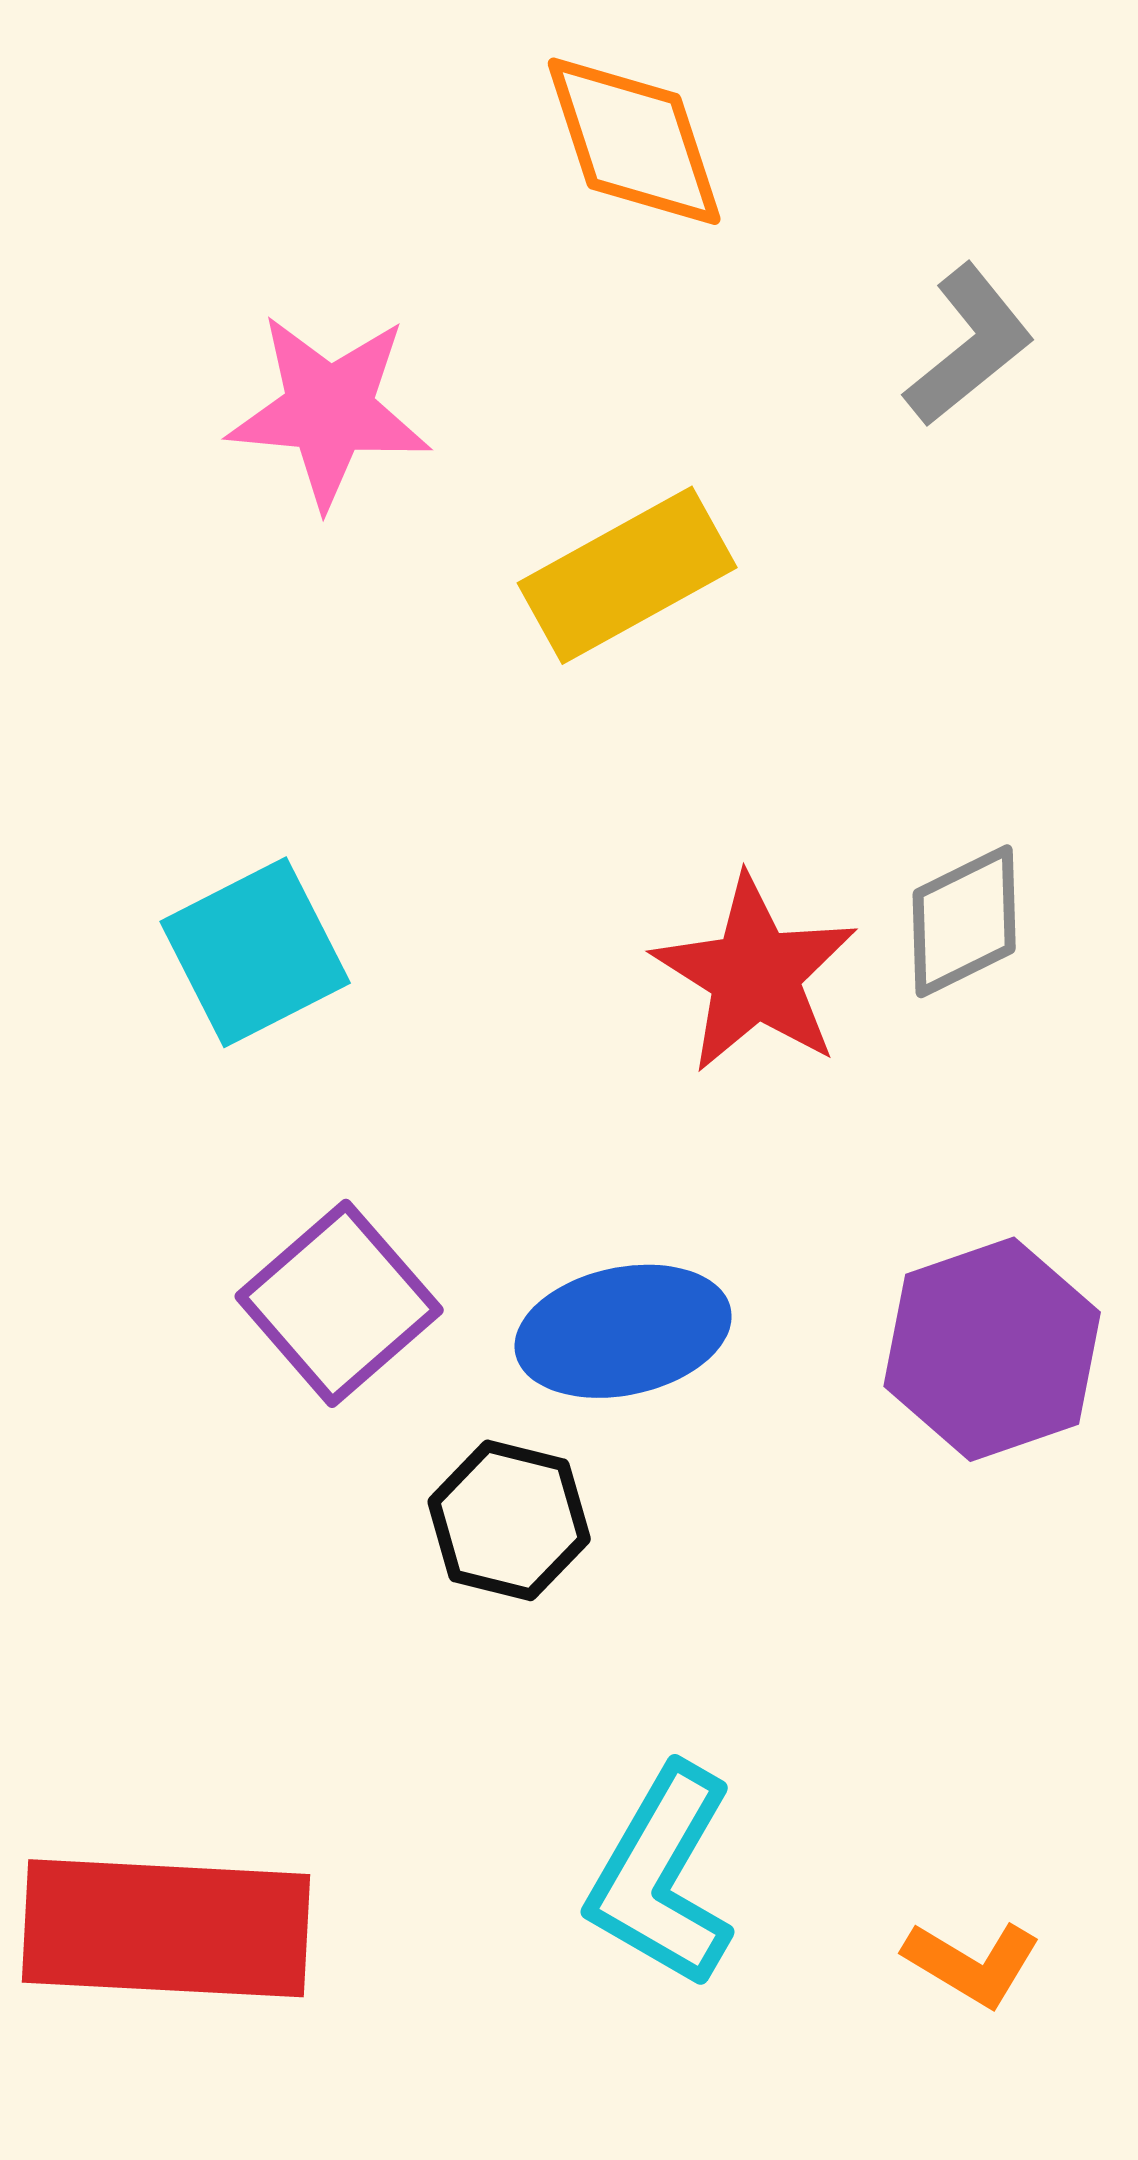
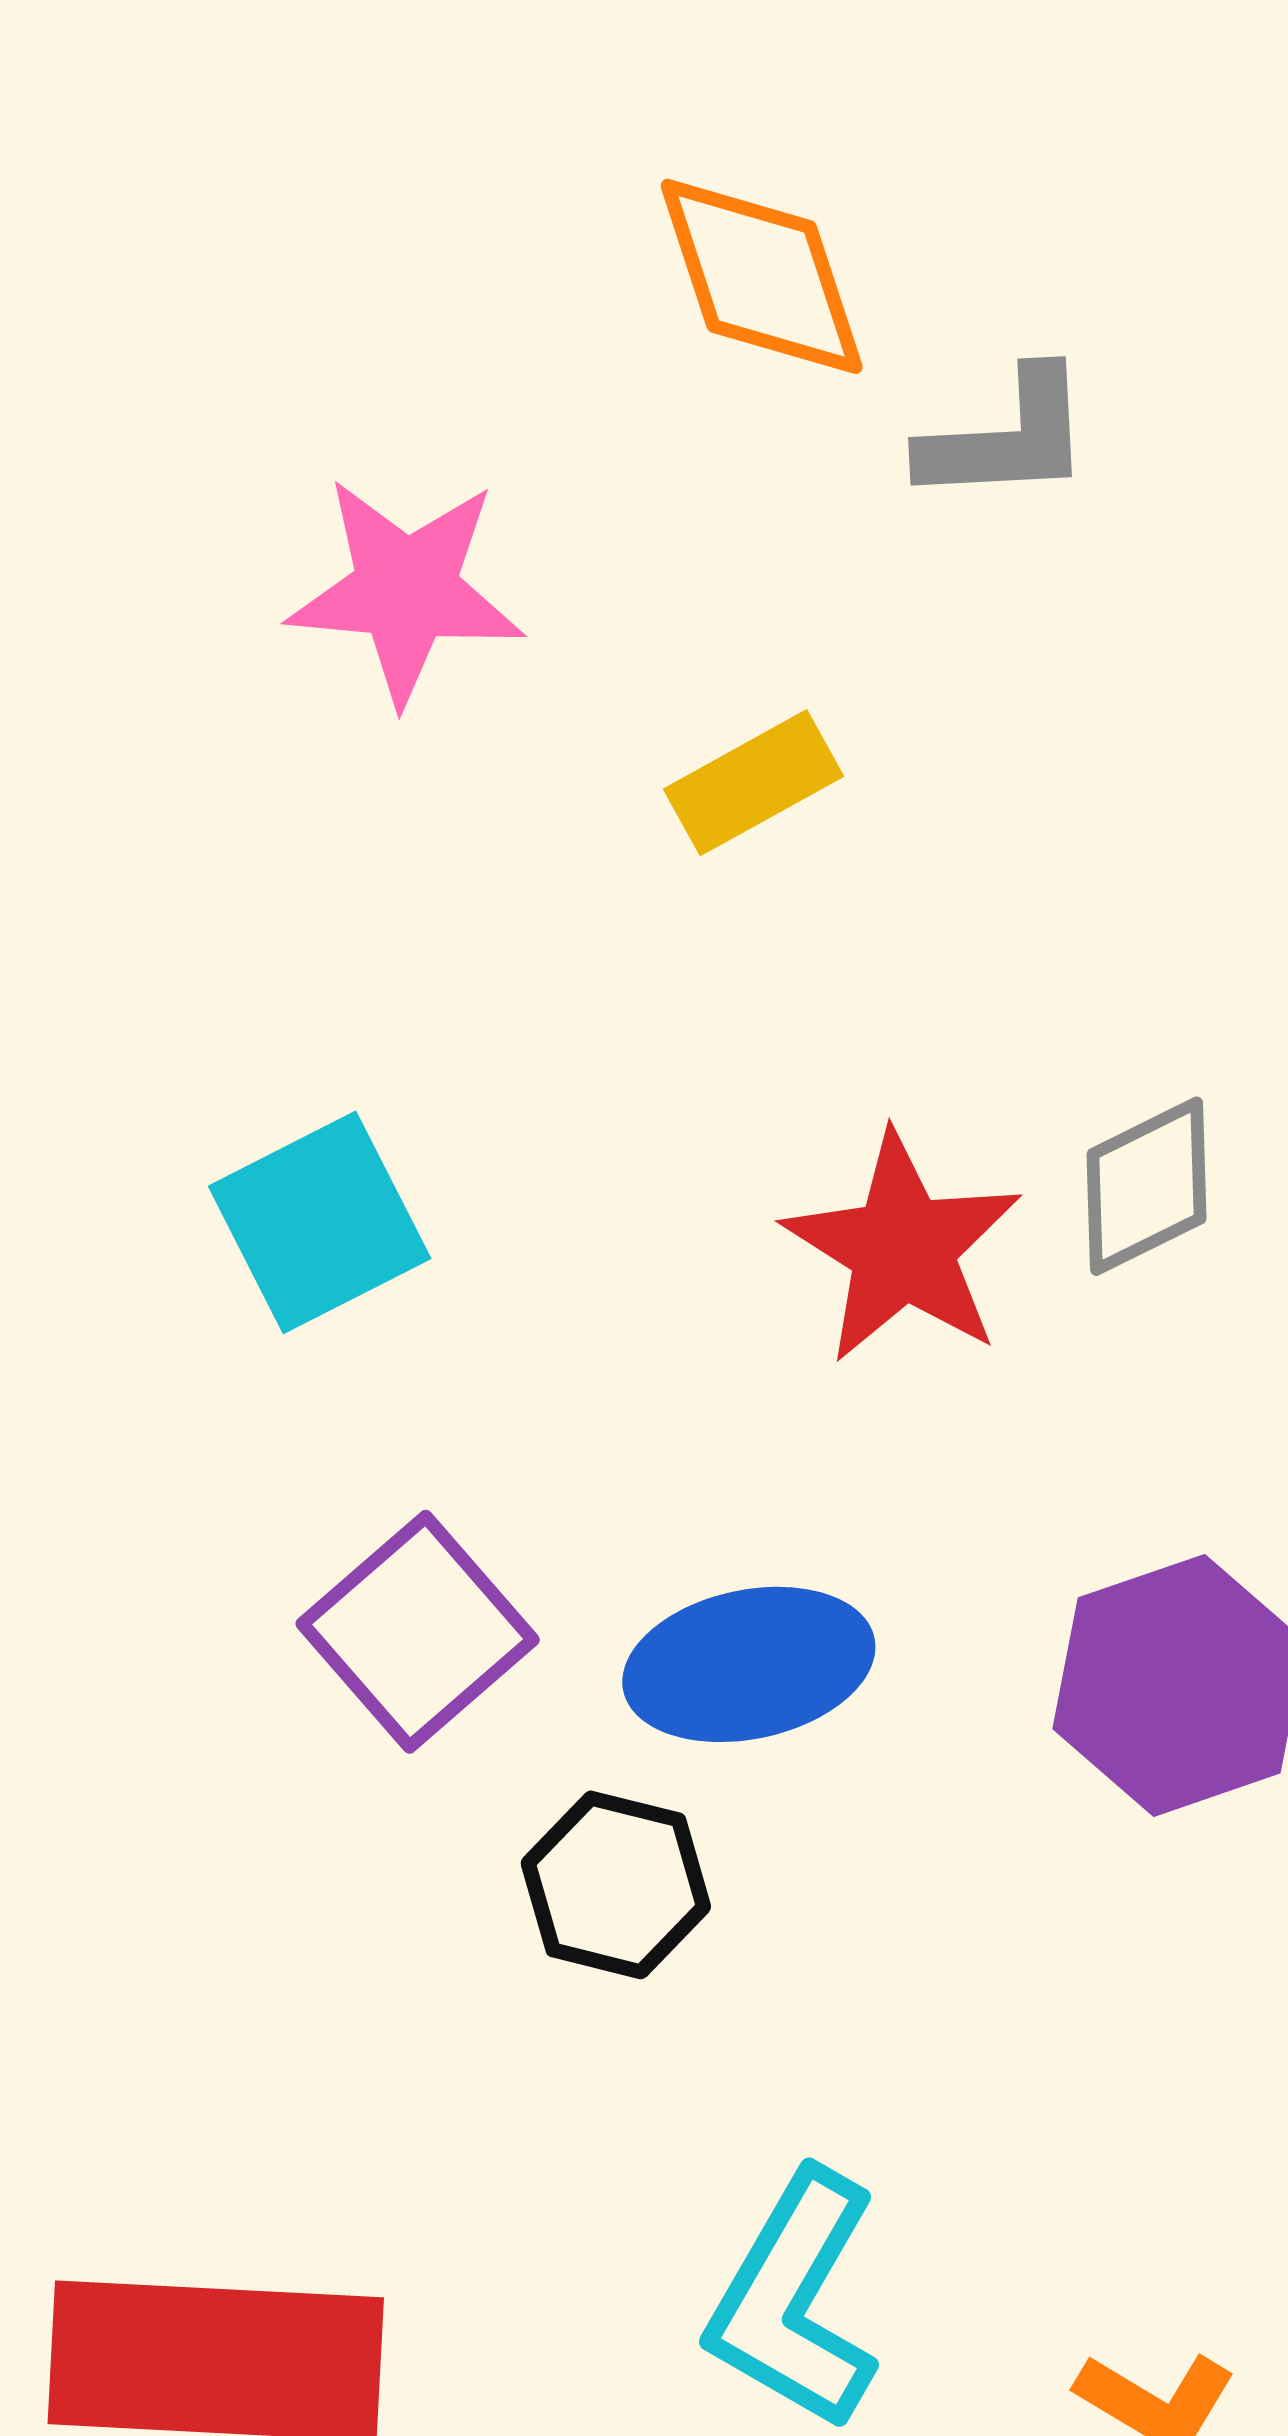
gray L-shape: (969, 345) -> (1007, 437), moved, turned 36
yellow rectangle: (627, 575) -> (753, 783), size x0.7

